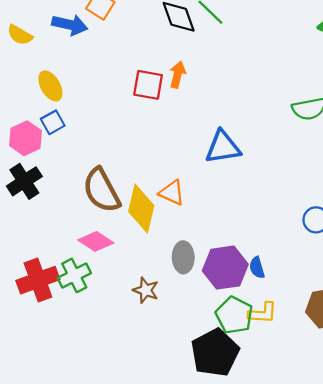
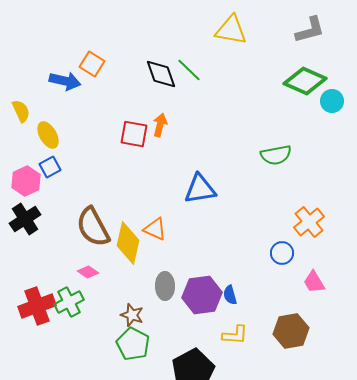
yellow semicircle: (20, 35) -> (21, 111), moved, turned -145
pink diamond: (96, 241) -> (88, 272), size x0.7
green pentagon: (234, 315) -> (133, 344), moved

